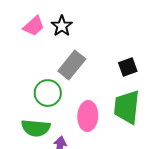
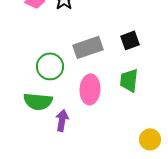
gray rectangle: (72, 65) -> (88, 47), moved, turned 32
green trapezoid: (127, 107) -> (129, 80), size x0.7

